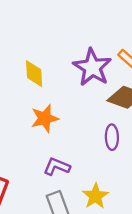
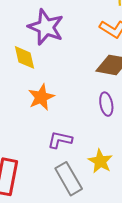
purple star: (92, 67) -> (46, 27), moved

